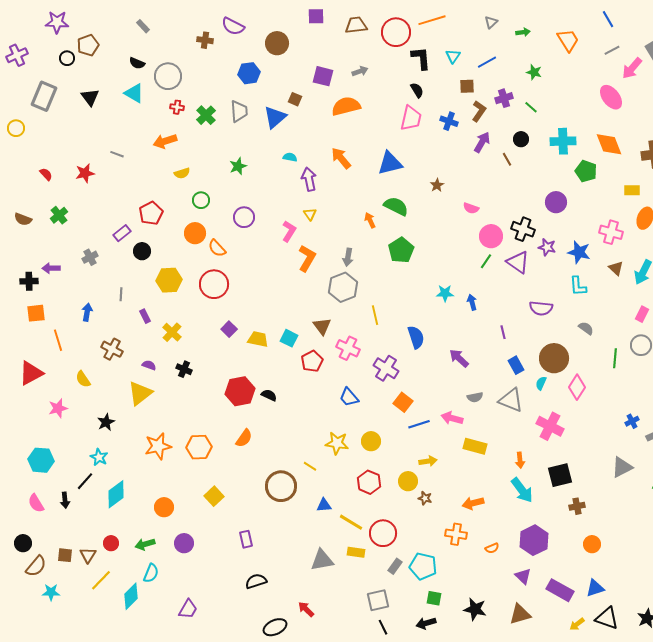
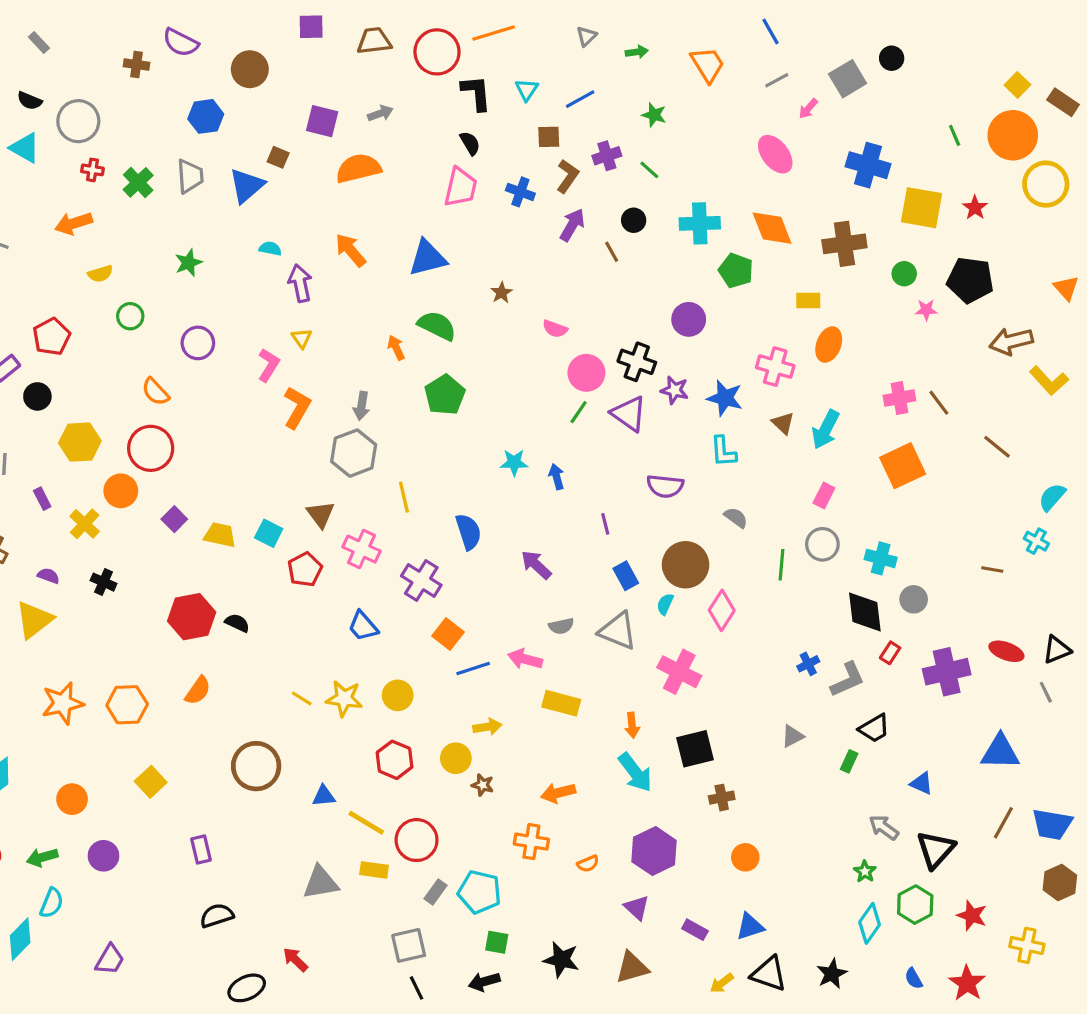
pink arrow: (632, 68) -> (808, 109), size x0.6
orange circle: (195, 233) -> (121, 491), moved
yellow line: (310, 466) -> (302, 698), moved
gray triangle: (622, 467) -> (793, 736), size x0.7
purple rectangle: (560, 590) -> (695, 930), size x0.6

